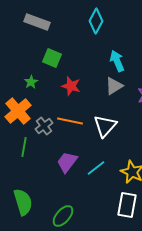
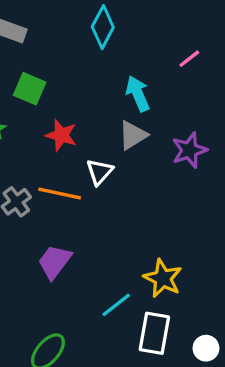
white triangle: (105, 126) -> (100, 172), moved, size x0.7
cyan line: (96, 168) -> (116, 305), moved

